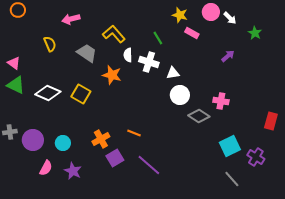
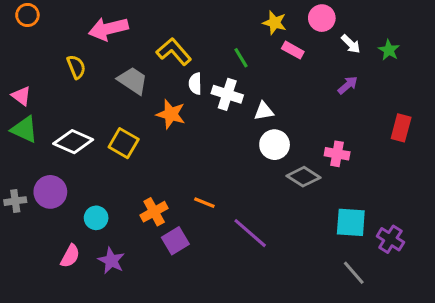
white arrow: (230, 18) -> (351, 44), moved
pink arrow: (71, 19) -> (108, 29), size x1.4
red rectangle: (271, 121) -> (401, 128), moved
purple circle: (33, 140) -> (50, 192), moved
cyan square: (230, 146) -> (351, 222), turned 30
purple line: (149, 165) -> (250, 233), moved

